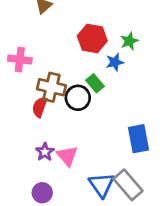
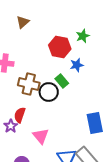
green star: (129, 41) -> (83, 36), moved
red semicircle: (40, 107) -> (20, 115), moved
purple star: (45, 152) -> (11, 126), moved

